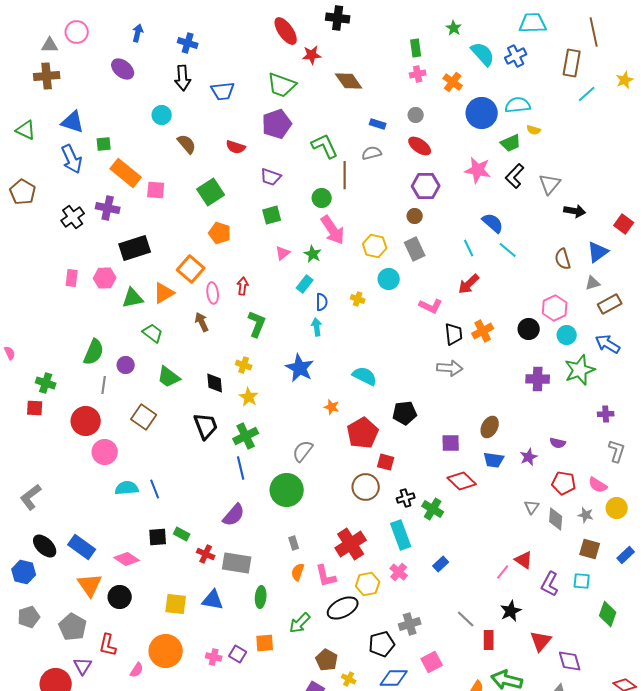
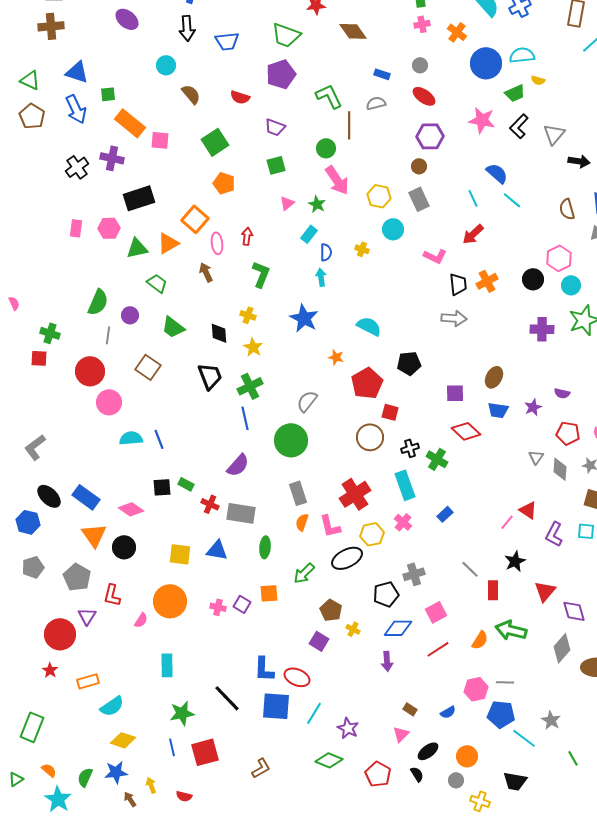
brown pentagon: (23, 192) -> (32, 116), moved
gray rectangle: (294, 543) -> (298, 493), size x1.6

